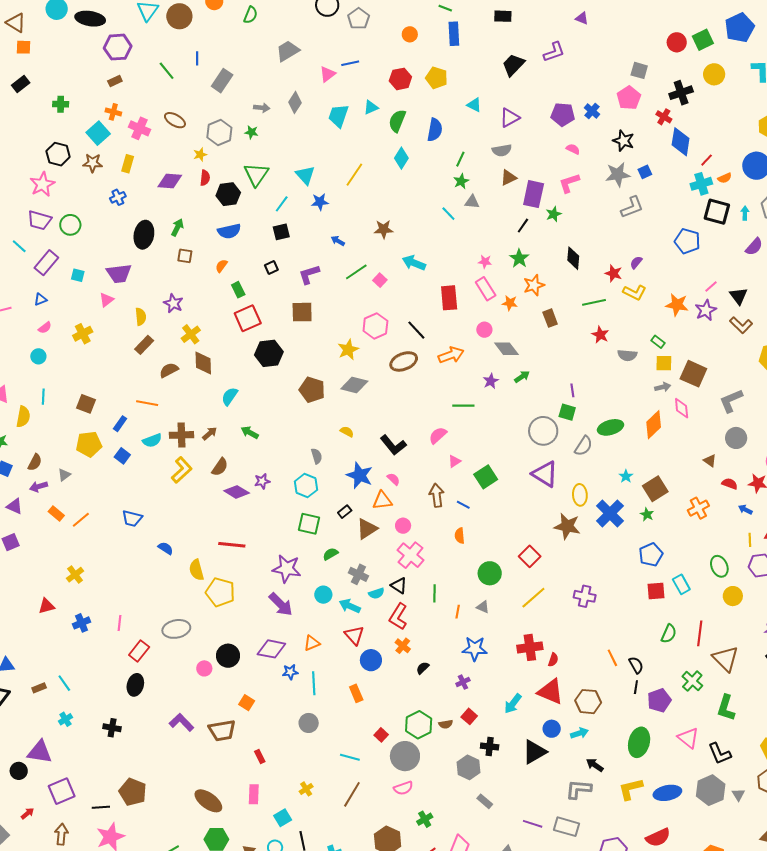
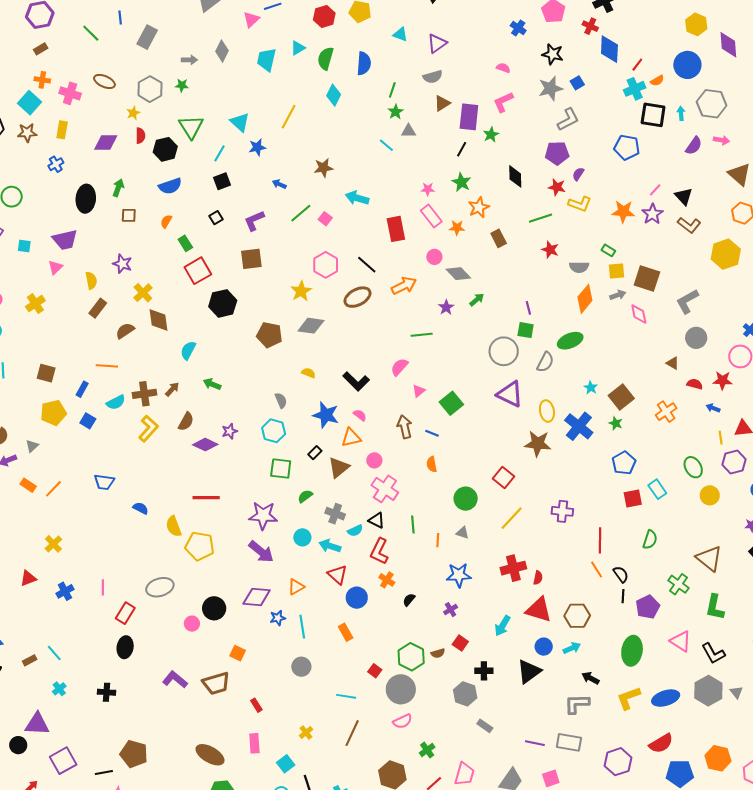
purple pentagon: (563, 114) -> (557, 153), moved
orange diamond: (654, 425) -> (585, 299), moved
red line: (700, 633) -> (600, 540), moved

